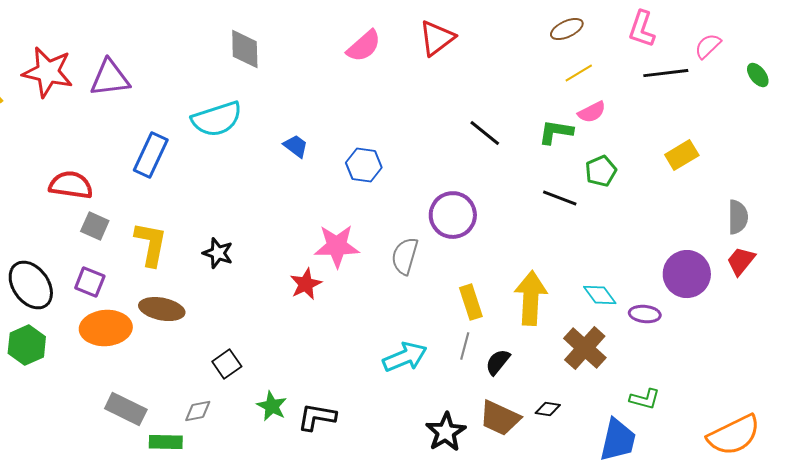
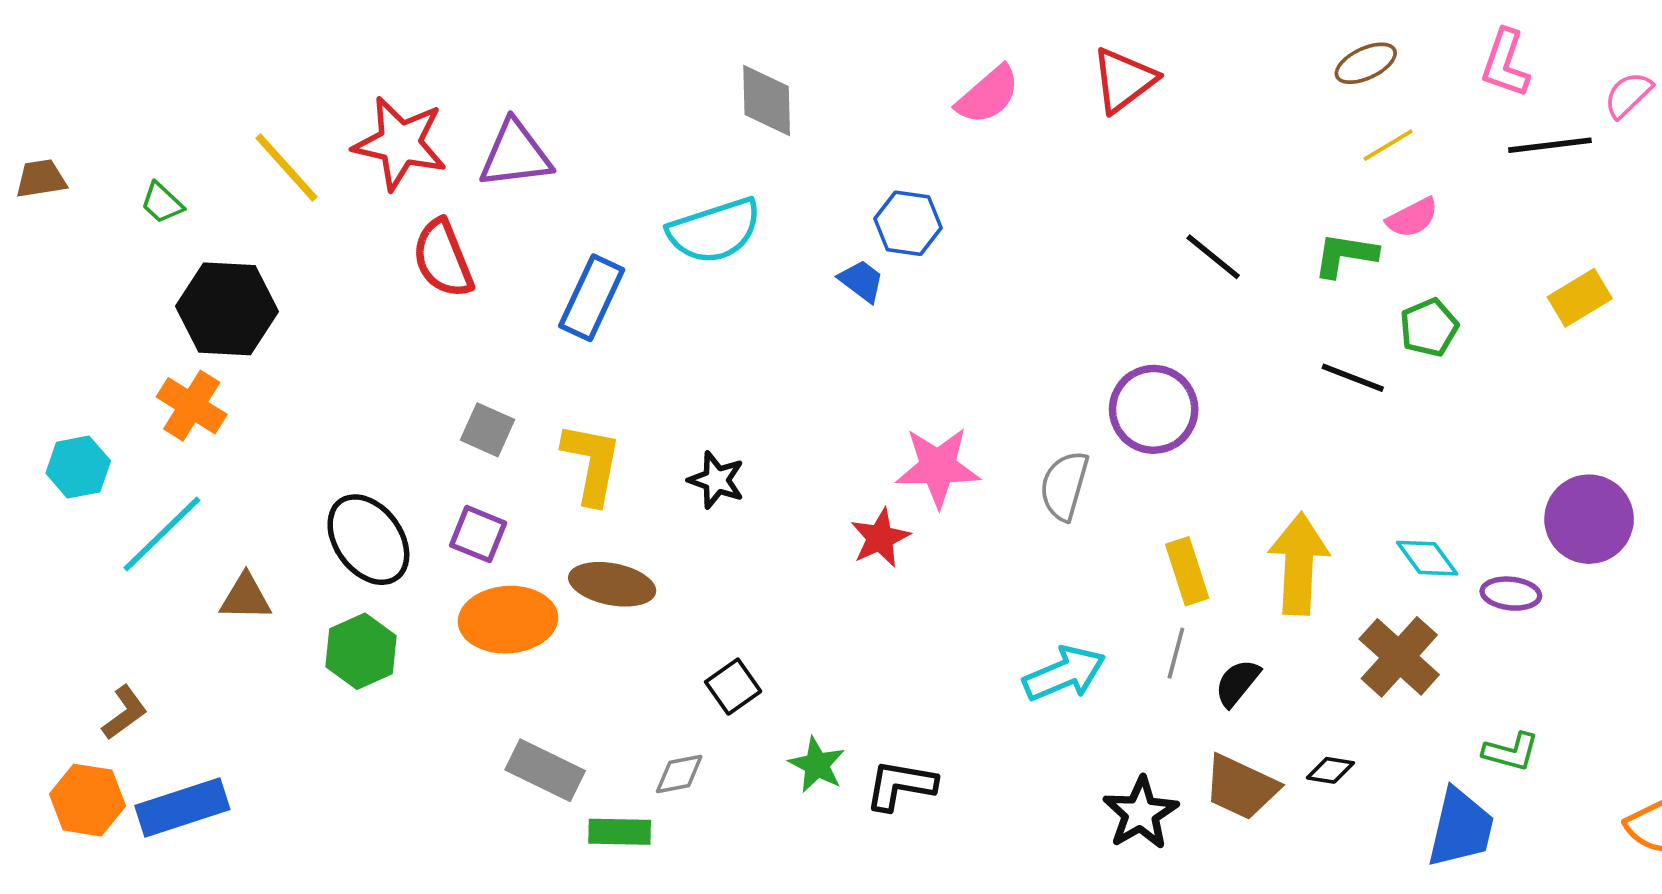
blue hexagon: (364, 165) -> (908, 223), moved
red semicircle: (71, 185) -> (443, 259), moved, turned -120

